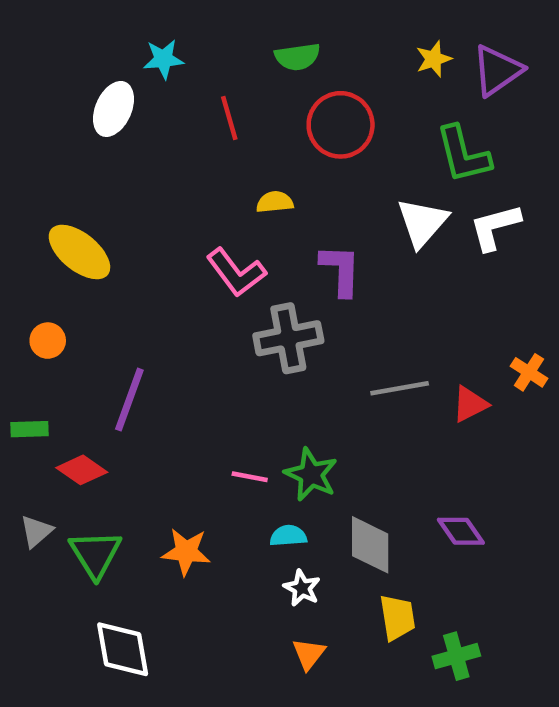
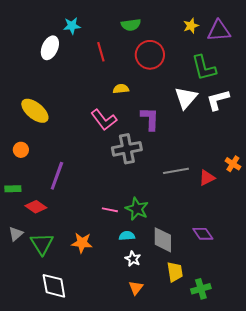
purple triangle: (497, 70) -> (219, 31), turned 30

